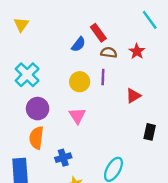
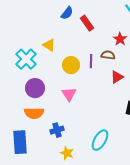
yellow triangle: (21, 25) -> (49, 45), moved, turned -32
blue semicircle: (78, 44) -> (67, 13), moved
brown semicircle: (109, 53) -> (108, 55), moved
orange semicircle: (36, 138) -> (34, 113), turned -96

